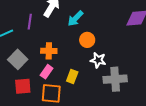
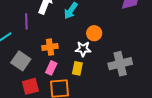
orange circle: (87, 40) -> (94, 33), moved
white star: (98, 60) -> (83, 49), moved

